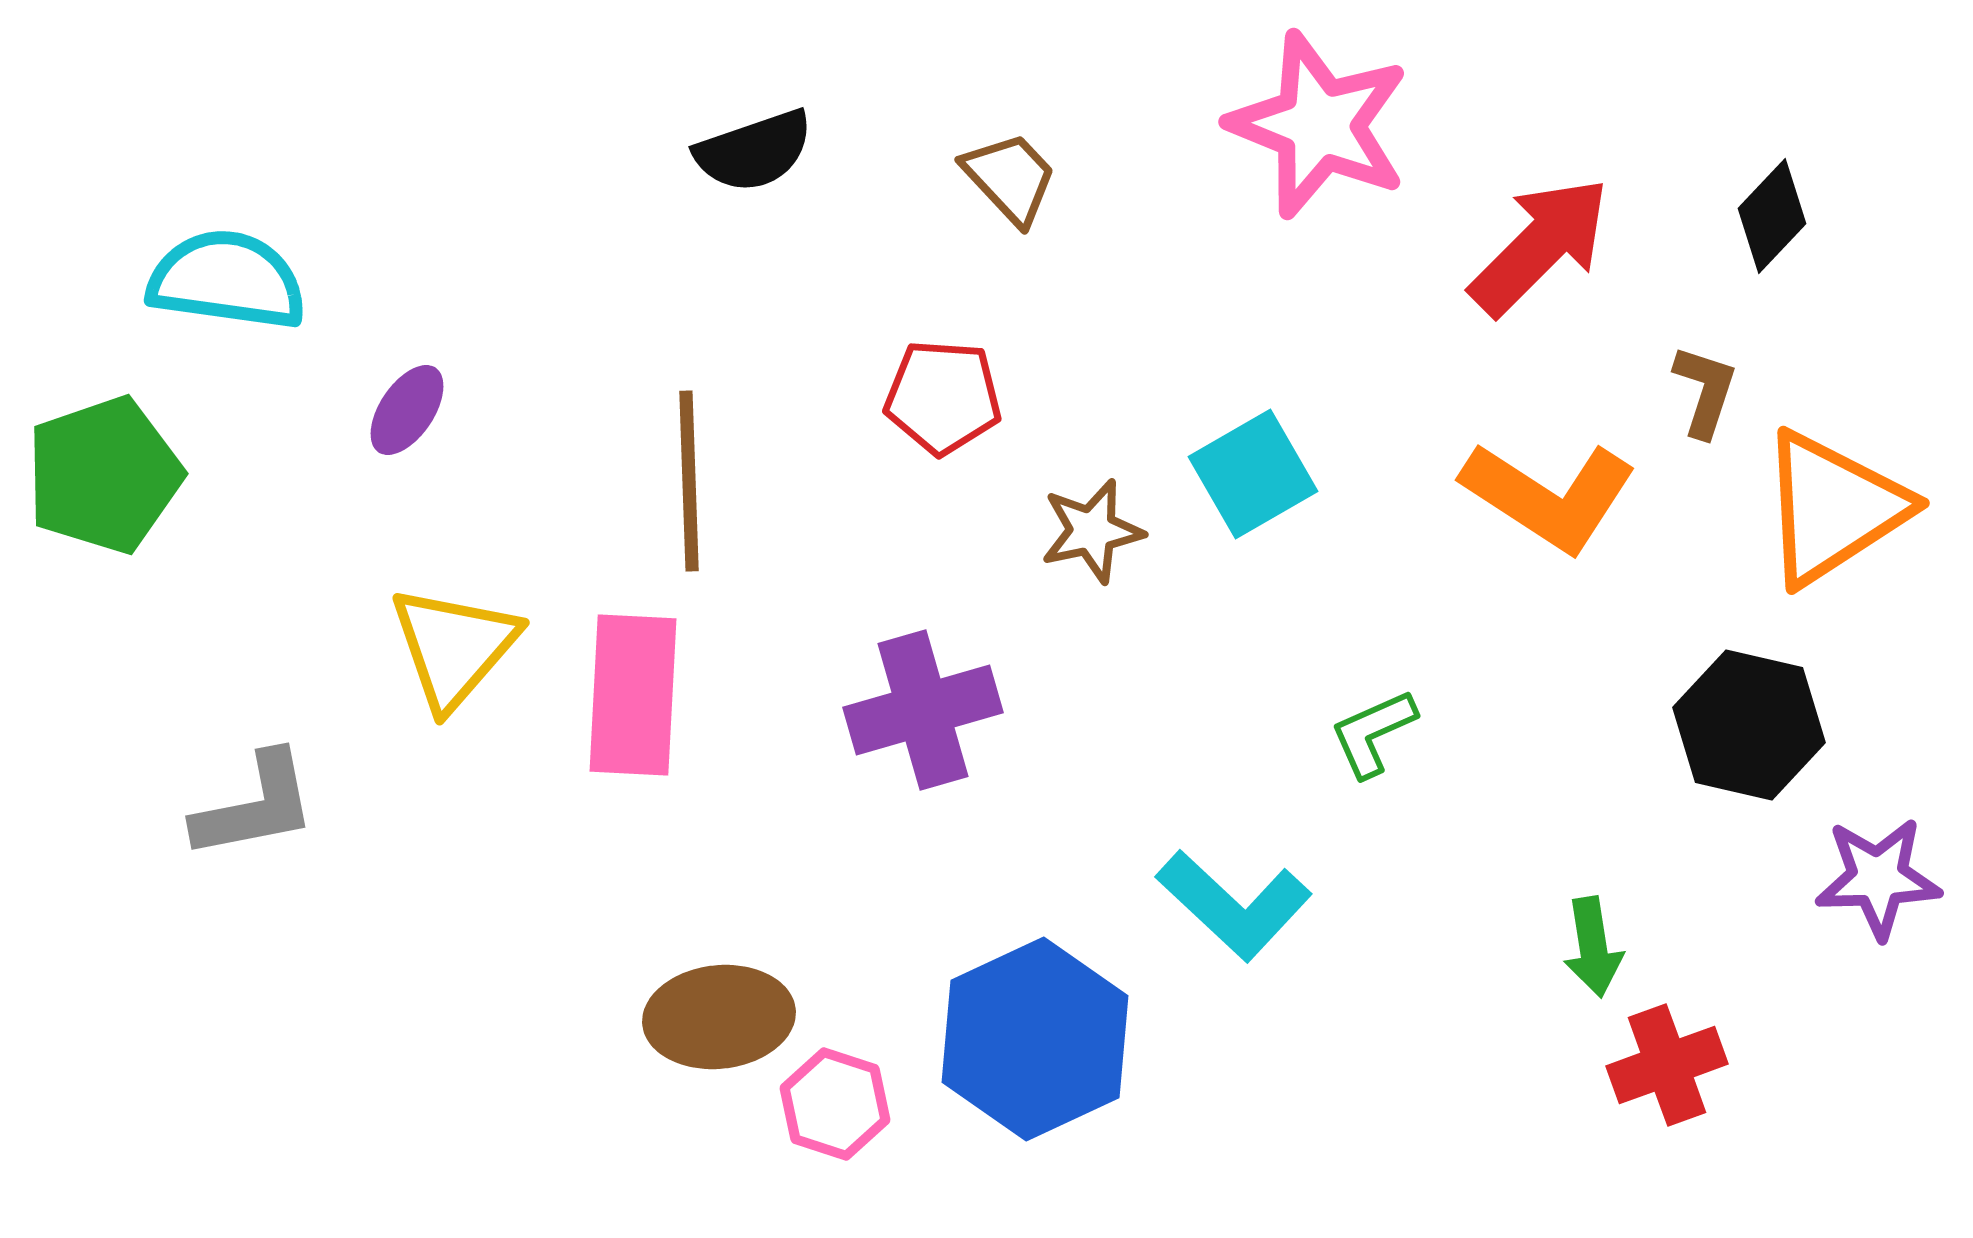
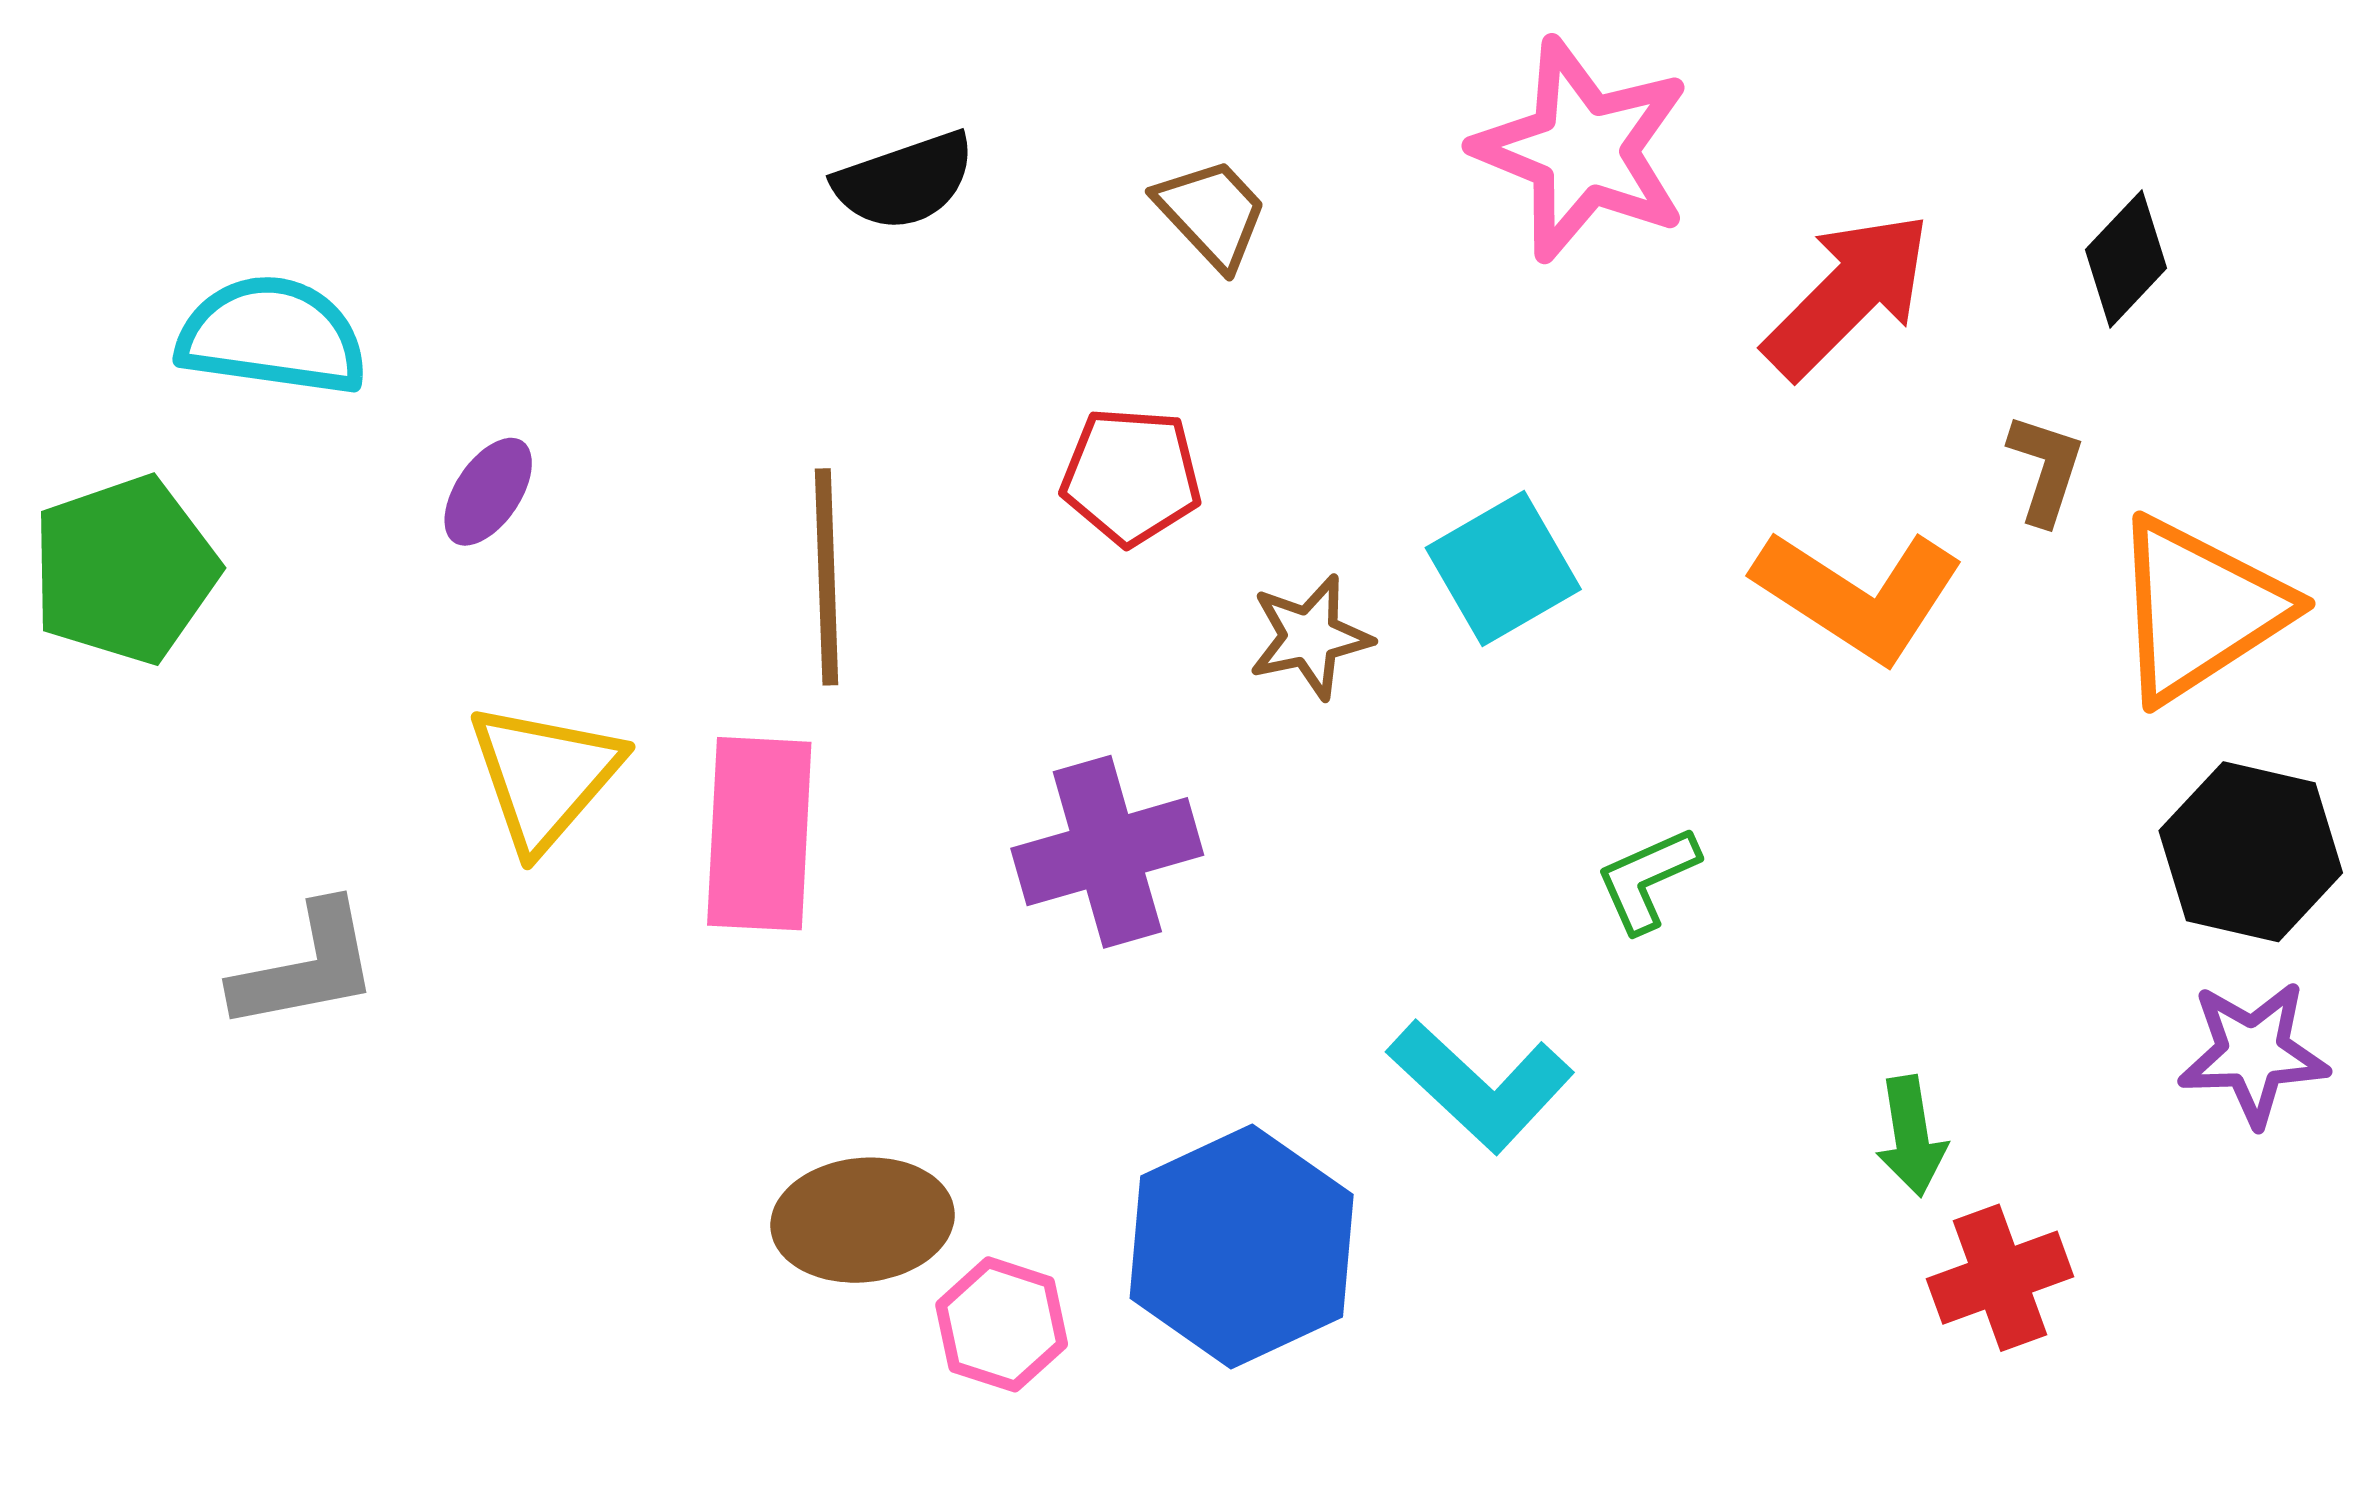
black hexagon: (1749, 725) -> (2251, 852), moved

